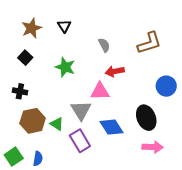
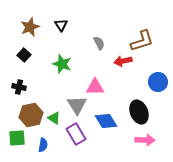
red arrow: (115, 71) -> (123, 61), moved
green square: (14, 157) -> (17, 138), moved, turned 30
blue semicircle: (38, 159) -> (43, 145), moved

